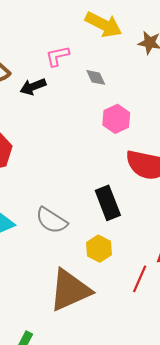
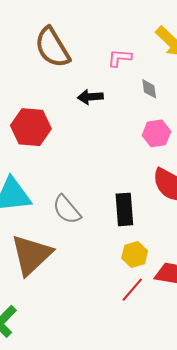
black arrow: (33, 87) -> (90, 97), moved
yellow hexagon: (99, 249) -> (135, 255), moved
brown triangle: (70, 290) -> (31, 255), moved, turned -36

